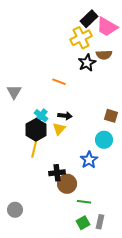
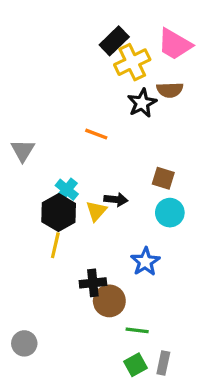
black rectangle: (89, 19) -> (114, 41), moved
black arrow: (65, 116) -> (116, 200), moved
brown square: (111, 116) -> (163, 178), moved
cyan circle: (104, 140) -> (170, 213), moved

